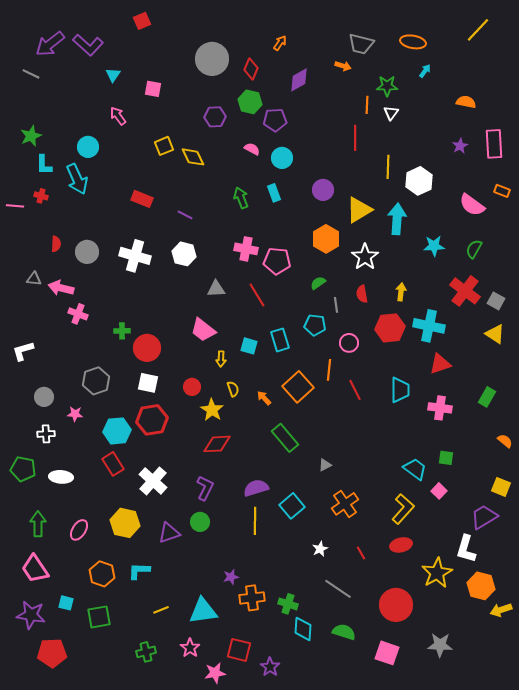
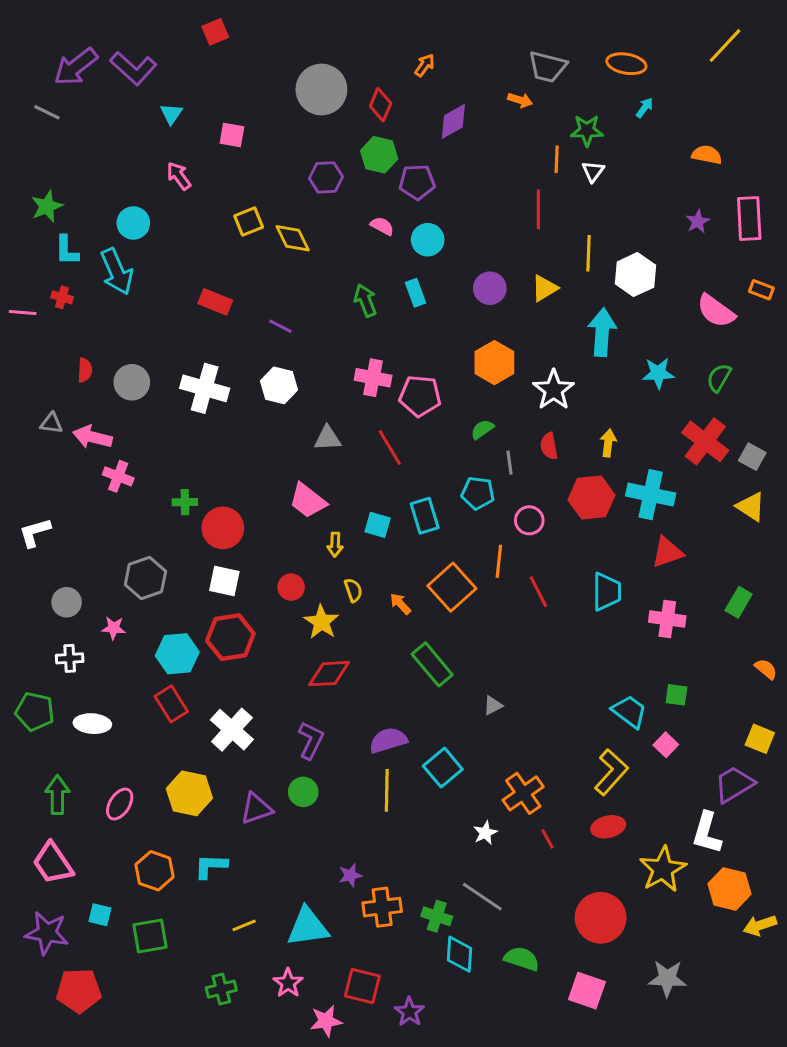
yellow triangle: (359, 210) -> (544, 288), moved, size x0.7
orange cross: (345, 504) -> (523, 793), moved
gray line: (338, 589) -> (482, 897), moved

